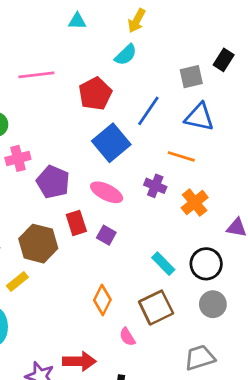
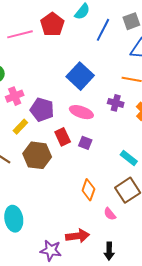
red pentagon: (95, 94) -> (52, 24), moved
blue line: (148, 111) -> (103, 30), moved
yellow rectangle: (17, 281) -> (20, 127), moved

